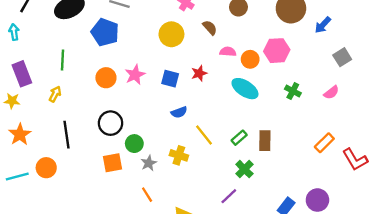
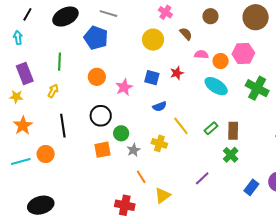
pink star: (135, 75) -> (124, 87), moved
green cross: (293, 91) -> (257, 88), size x1.6
green cross: (244, 169) -> (231, 155), moved
orange line: (147, 195) -> (141, 177), moved

